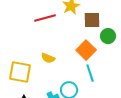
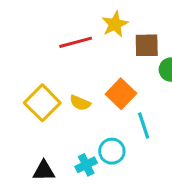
orange square: (86, 50) -> (121, 94), moved
yellow square: (20, 72) -> (42, 103), moved, turned 35

